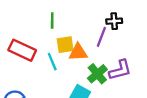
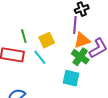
green line: (52, 20) -> (24, 36), moved
orange triangle: (78, 52) -> (82, 40), moved

